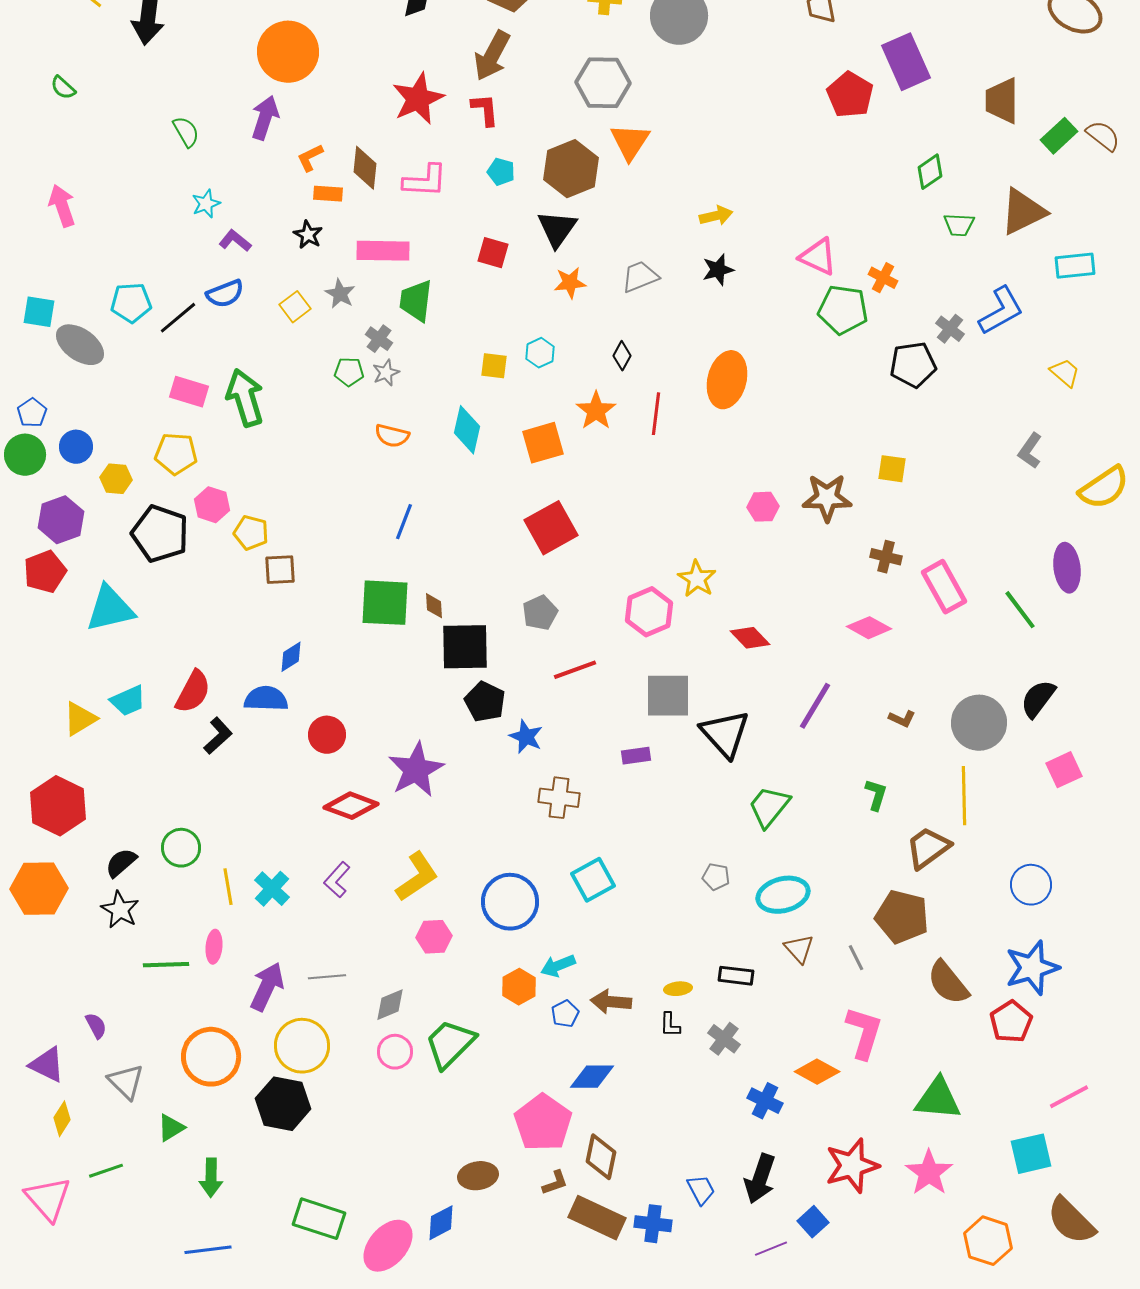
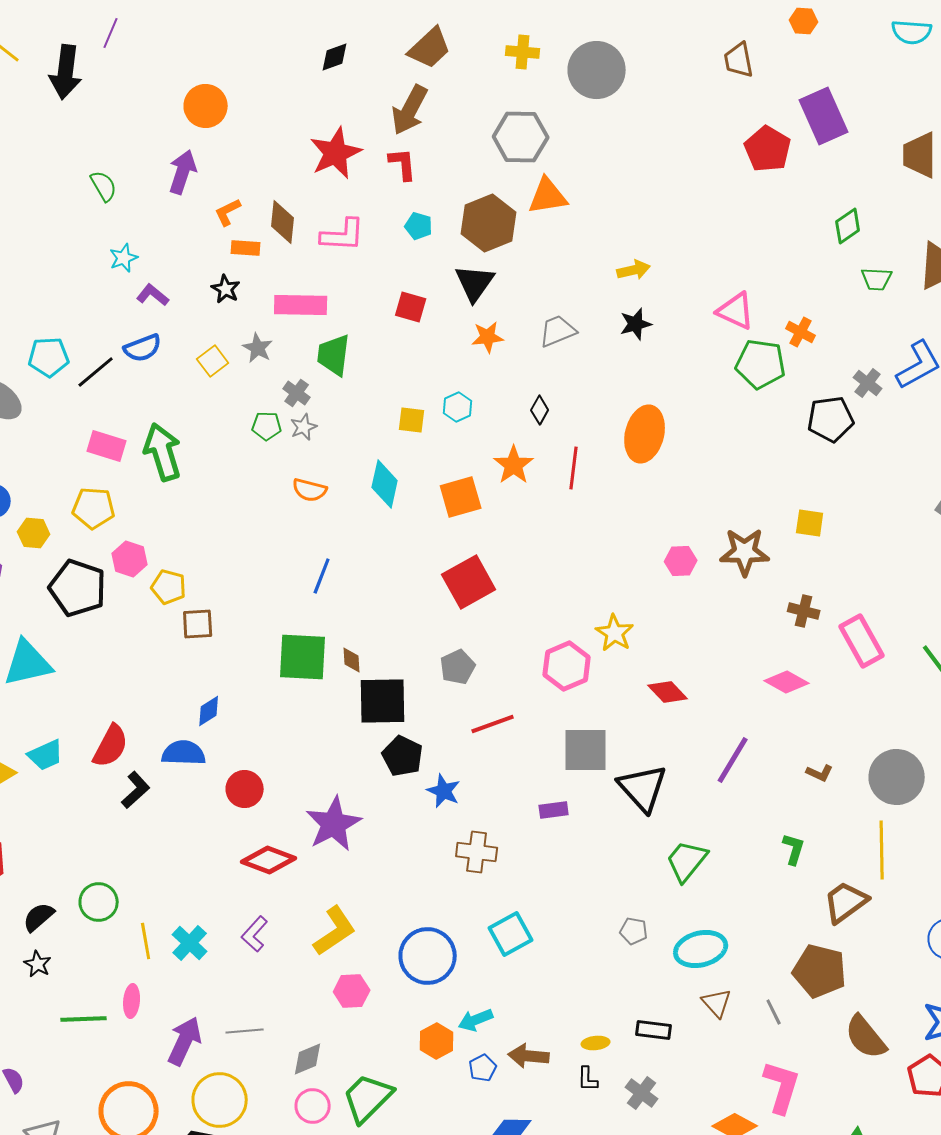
orange circle: (288, 52) -> (206, 106), size x0.7
orange triangle: (630, 142) -> (548, 196), turned 48
black star: (120, 910) -> (38, 964), size x0.7

